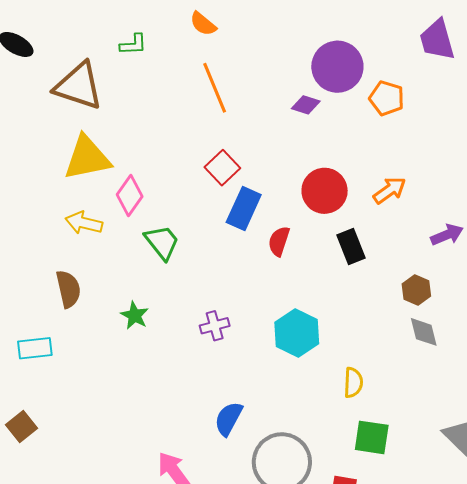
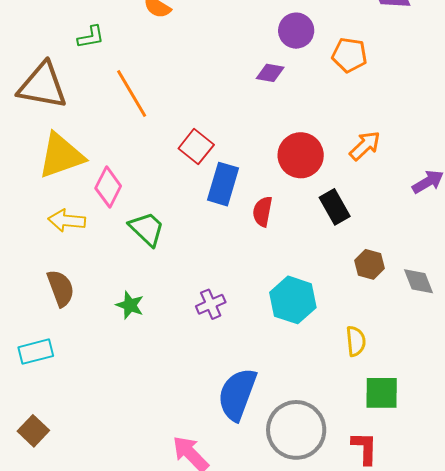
purple circle: (337, 67) -> (296, 31), size x0.7
orange line: (215, 88) -> (132, 94), moved
brown hexagon: (416, 290) -> (369, 264), moved
blue semicircle: (228, 419) -> (237, 394), size x1.5

